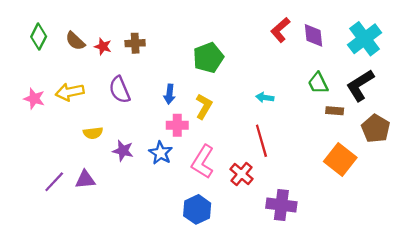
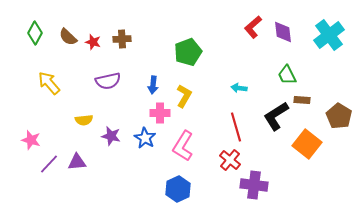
black L-shape: (360, 85) -> (276, 116), moved
purple semicircle: (120, 90) -> (108, 81), turned -80
yellow arrow: (70, 92) -> (49, 83), moved, turned 60
pink star: (34, 99) -> (31, 140), moved
red cross: (242, 174) -> (230, 160), moved

